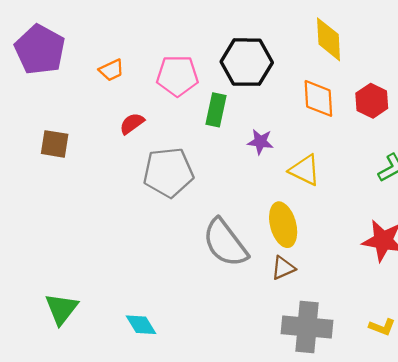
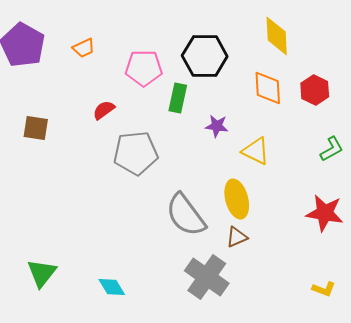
orange trapezoid: (111, 70) -> (84, 48), moved
gray cross: (307, 327) -> (207, 277), moved, turned 30

